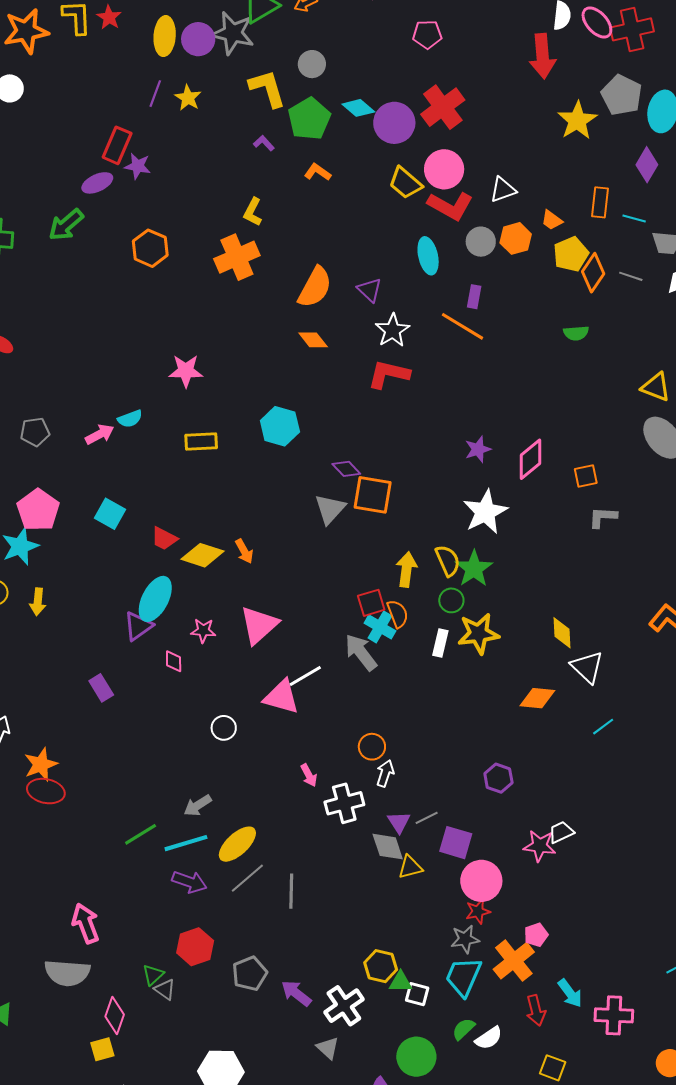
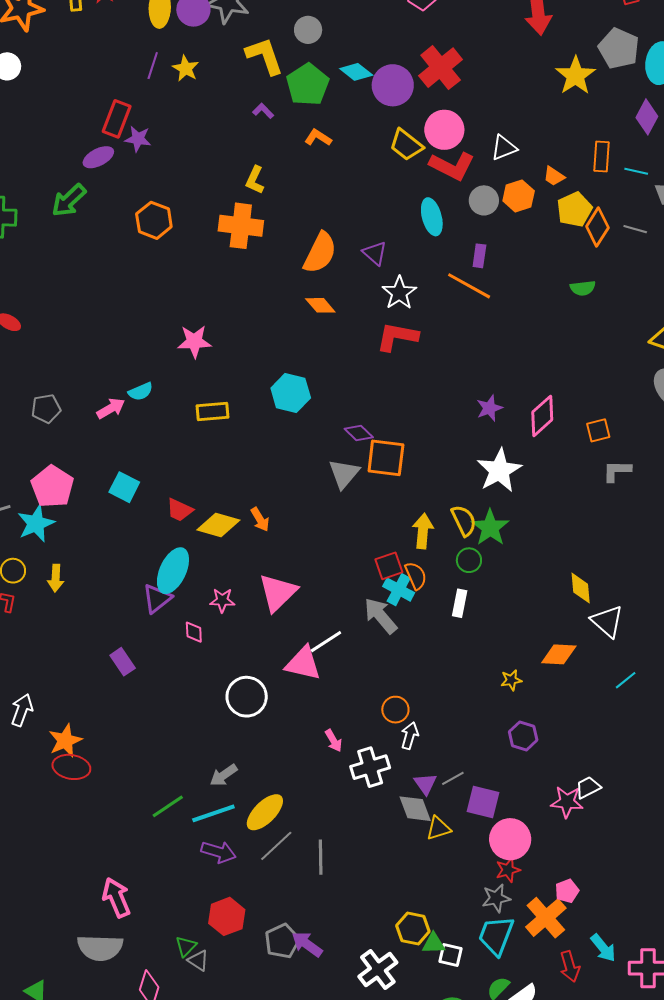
orange cross: (237, 257) -> (241, 226), turned 33
yellow star: (478, 634) -> (511, 680), moved, size x0.5
white circle: (224, 728) -> (247, 697), size x1.6
purple arrow: (296, 993) -> (307, 944), moved

